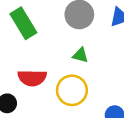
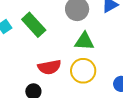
green triangle: (80, 55) -> (84, 41), size x1.5

